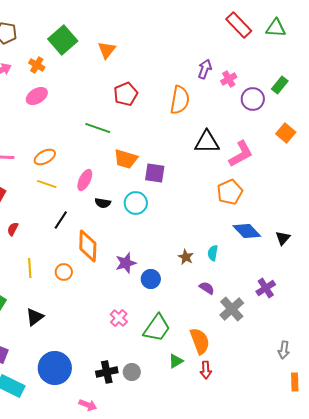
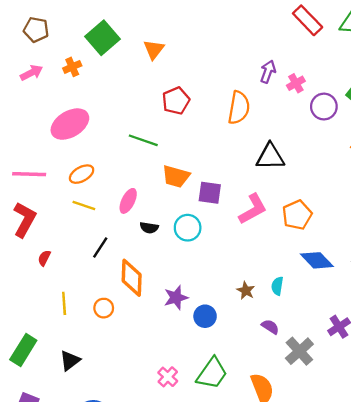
orange cross: (37, 65) -> (72, 67), turned 35
pink ellipse: (37, 96) -> (70, 124), moved, size x1.5
pink L-shape: (241, 154) -> (253, 209), moved
pink cross: (119, 318) -> (168, 377), moved

